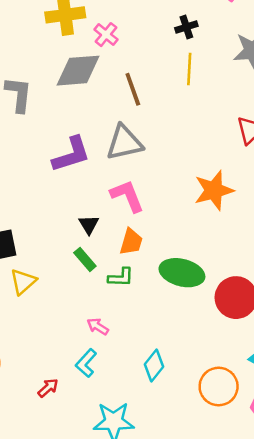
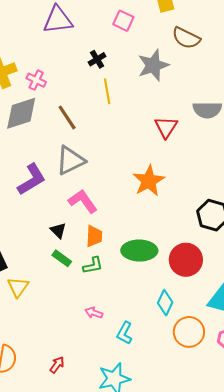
pink arrow: (98, 326) -> (94, 313), moved
cyan L-shape: (86, 363) -> (125, 333), moved
cyan diamond: (154, 365) -> (165, 303), moved

